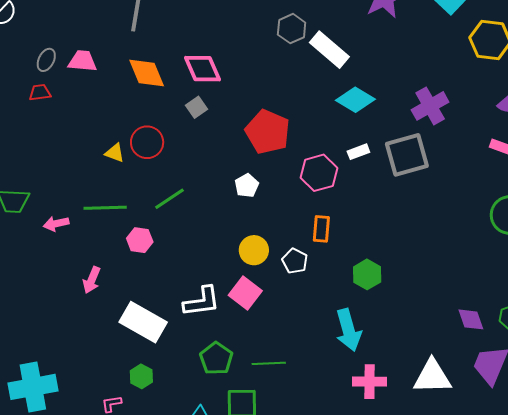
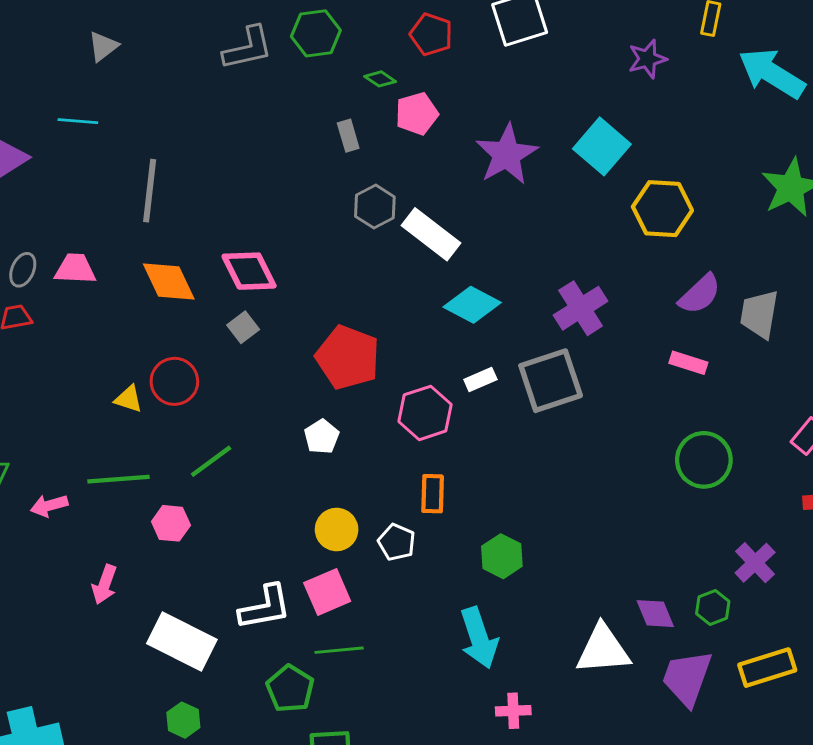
pink square: (245, 293) -> (327, 592), turned 32
green line: (269, 363) -> (339, 650), moved
white triangle: (432, 377) -> (603, 649), moved
pink cross: (370, 382) -> (513, 711), size x0.7

